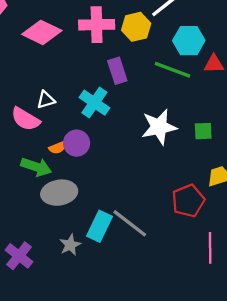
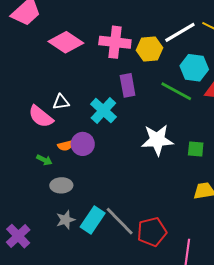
green arrow: (36, 167) -> (44, 160), size x0.6
gray ellipse: (59, 193) -> (61, 185), size x0.7
red pentagon: (188, 201) -> (152, 232), moved
gray star: (70, 245) -> (66, 220), moved

